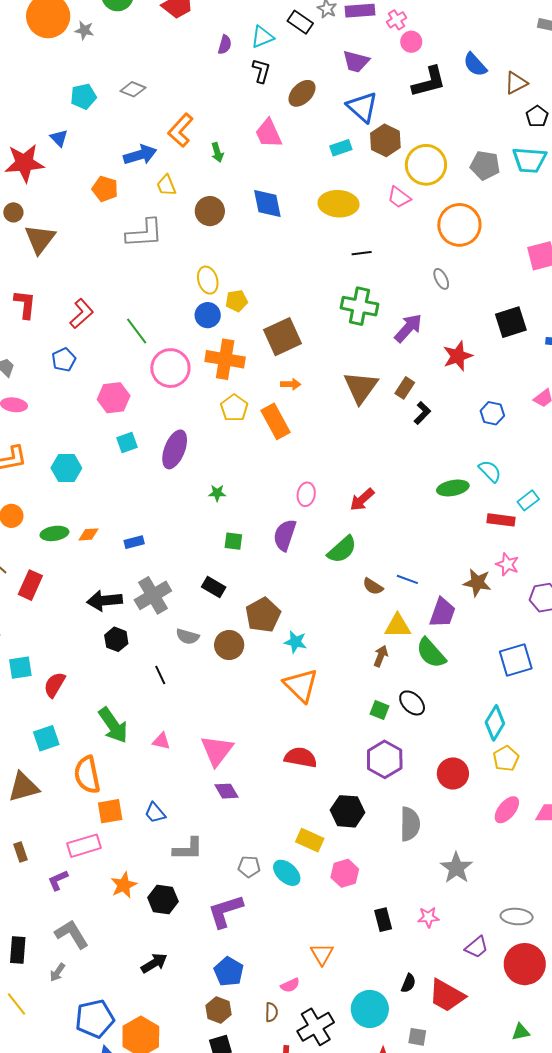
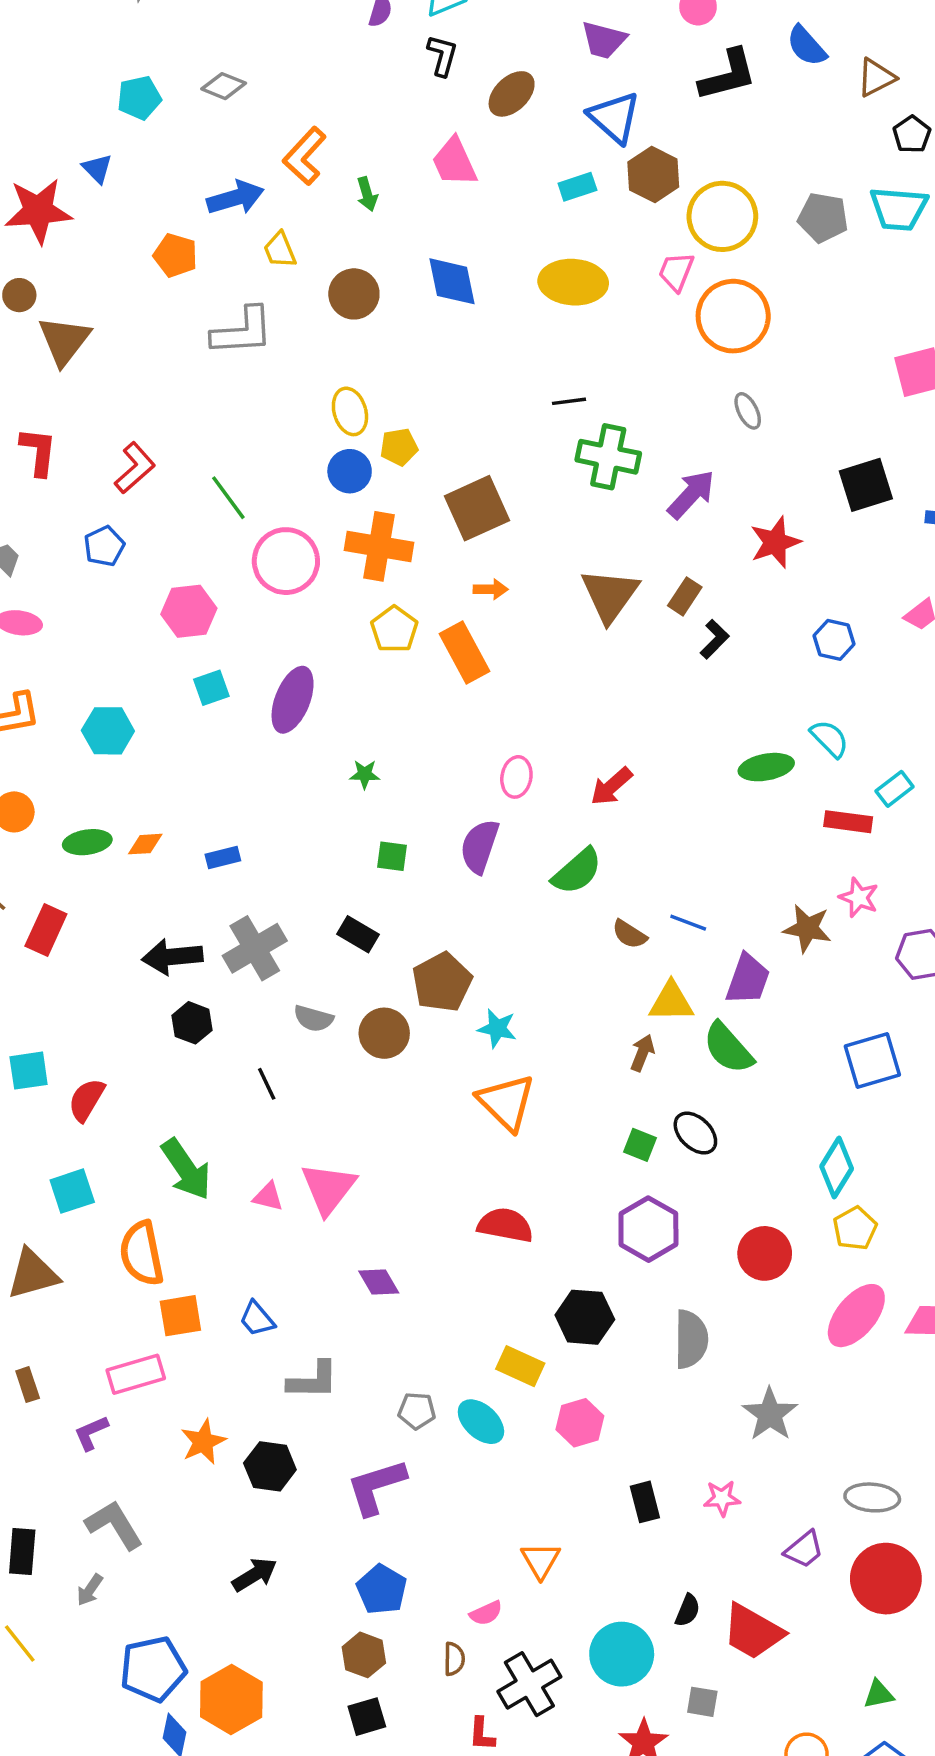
pink trapezoid: (399, 197) -> (676, 272), turned 75
orange circle: (459, 225) -> (733, 316), moved
black line: (362, 253) -> (569, 401), moved
pink triangle: (217, 750) -> (328, 1188), moved
pink ellipse: (507, 810) -> (856, 1316), size x1.4

